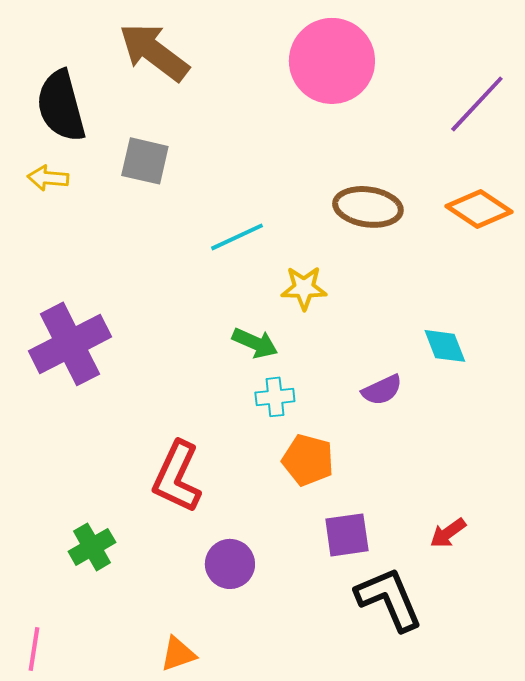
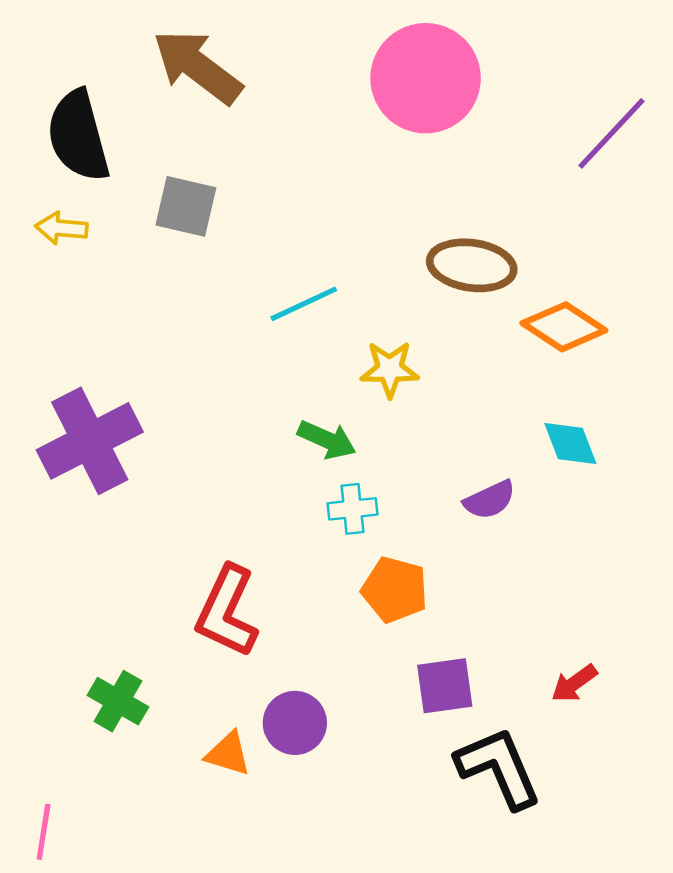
orange diamond: (479, 209) -> (564, 327), moved
green cross: (92, 547) -> (118, 701), turned -30
orange triangle: (178, 654) -> (228, 754), moved, turned 36

